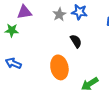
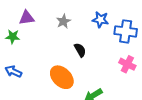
blue star: (79, 12) -> (100, 20), moved
orange ellipse: (59, 67) -> (62, 77), turned -35

